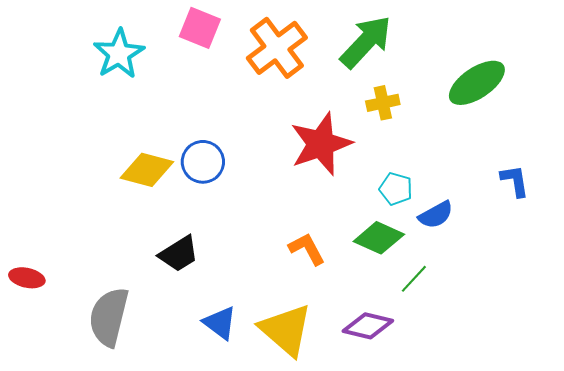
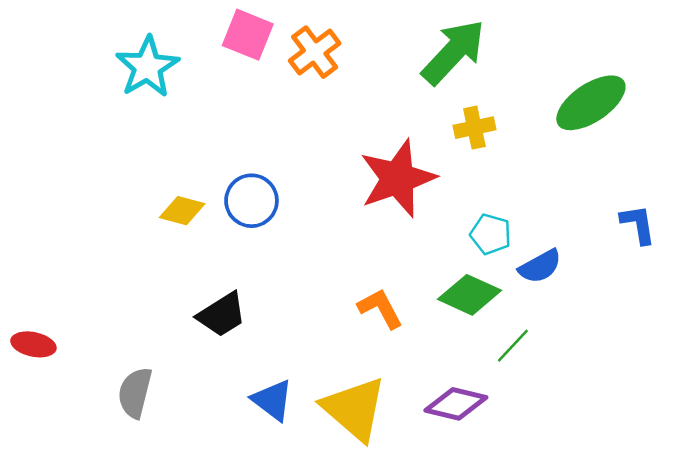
orange cross: (277, 48) -> (315, 52), moved, size x0.7
yellow diamond: (147, 170) -> (182, 211), size x0.7
gray semicircle: (109, 317) -> (135, 393), size x0.7

